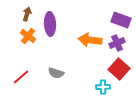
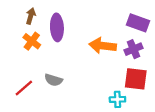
red square: (119, 69) -> (136, 79), turned -35
gray semicircle: (56, 73) -> (54, 80), moved

